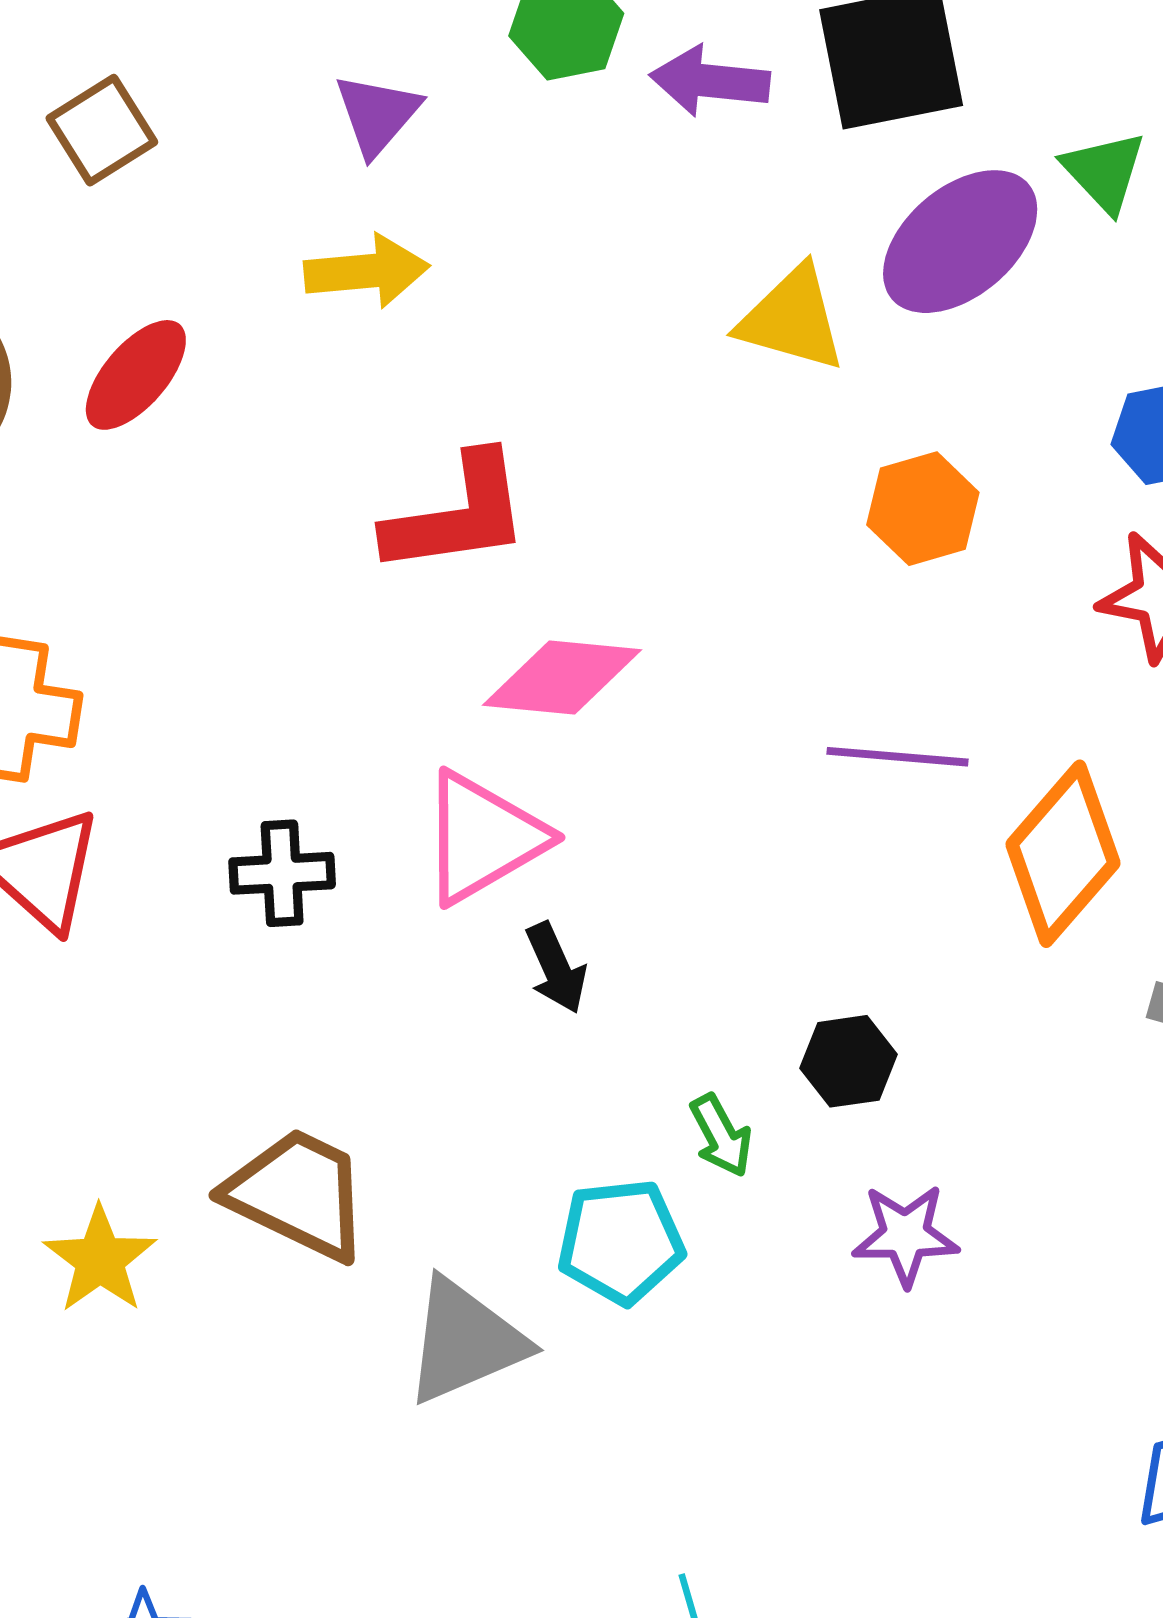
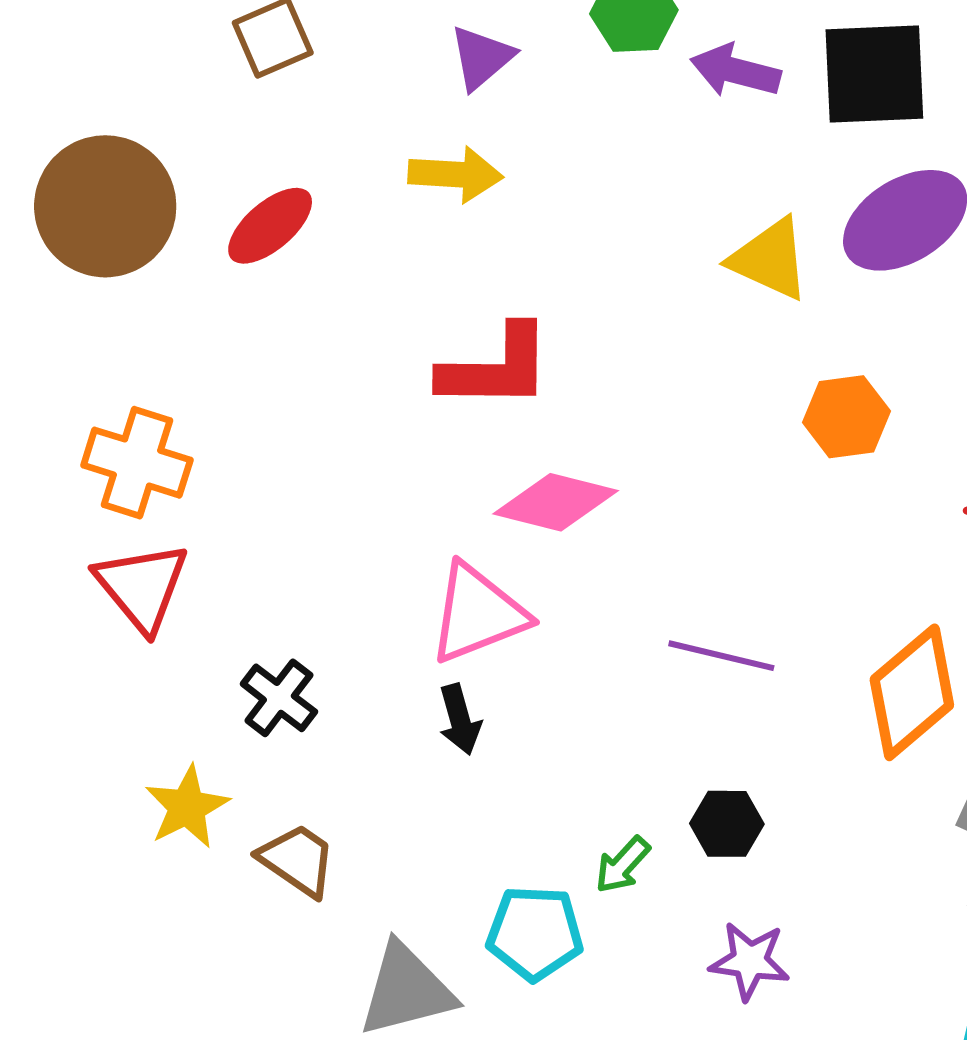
purple line: (898, 757) -> (721, 656), moved
black cross: (282, 873) -> (279, 698), moved, turned 32
black arrow: (556, 968) -> (460, 719), moved
green arrow: (721, 1135) -> (622, 865), turned 62
brown trapezoid: (298, 1194) -> (298, 860), size x0.7
yellow star: (100, 1260) -> (187, 807), moved

